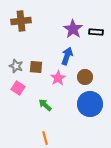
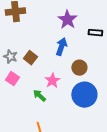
black rectangle: (96, 32) -> (95, 33), moved
brown square: (36, 67) -> (30, 58), turned 32
pink star: (58, 78) -> (52, 81), moved

